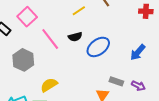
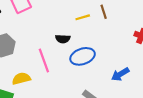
yellow line: (79, 11) -> (83, 17), moved
pink line: (50, 39) -> (44, 61), moved

